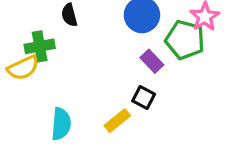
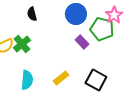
green cross: (40, 46) -> (22, 44), moved, turned -30
black square: (144, 98) -> (96, 80), moved, size x1.5

